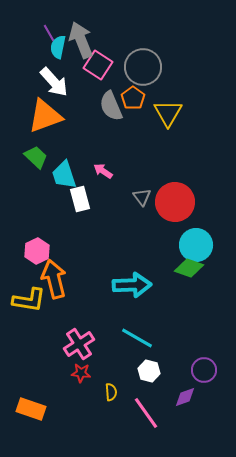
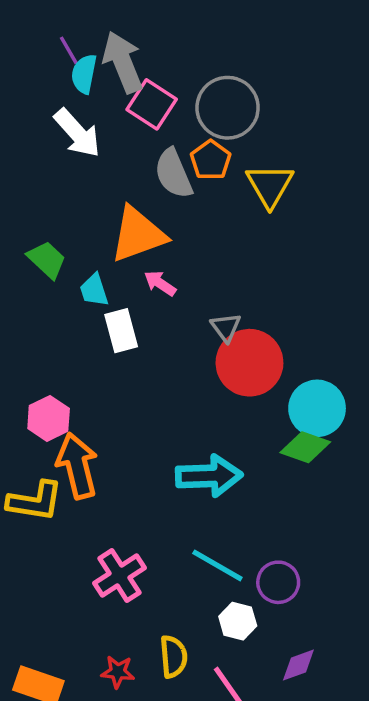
orange triangle: (45, 116) -> (138, 234), moved
cyan trapezoid: (64, 175) -> (94, 290), size x0.7
red circle: (175, 202) -> (249, 363), moved
purple circle: (204, 370) -> (278, 582), moved
red star: (81, 373) -> (118, 672), moved
yellow semicircle: (111, 392) -> (173, 657), size x1.4

